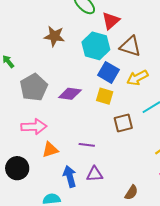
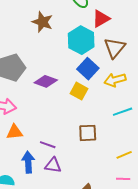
brown triangle: (130, 46) -> (115, 48), turned 40
brown square: (123, 123) -> (88, 133), moved
purple line: (87, 145) -> (48, 145), moved

